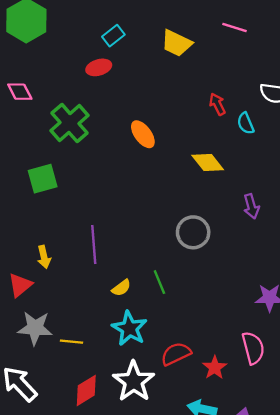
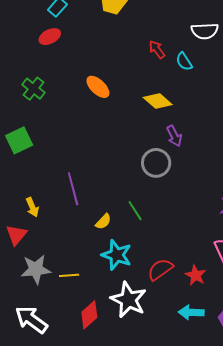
green cross: (70, 123) -> (33, 89), size x0.7
purple arrow: (251, 206) -> (174, 136), moved

